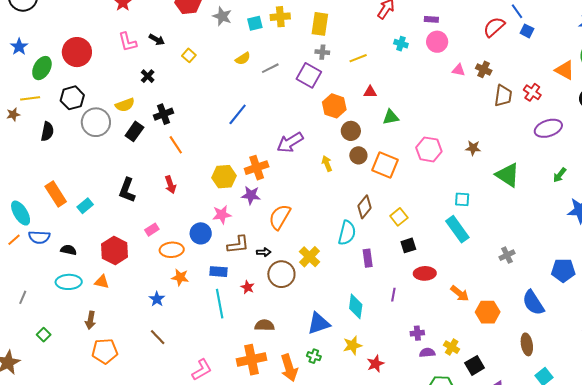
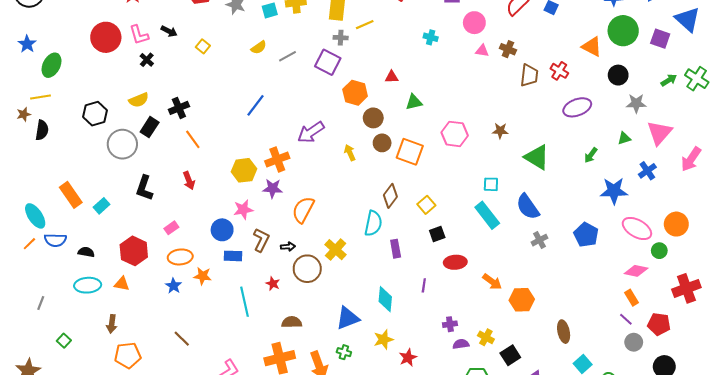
pink circle: (437, 42) -> (474, 23), moved
cyan cross: (401, 44) -> (431, 37), moved
red circle: (77, 52) -> (106, 37), moved
yellow line: (358, 58) -> (365, 25), moved
black cross: (148, 76) -> (147, 60), moved
black hexagon: (72, 98) -> (95, 114), moved
gray circle: (96, 122) -> (122, 144), moved
black semicircle: (47, 131) -> (42, 130), moved
brown L-shape: (238, 245) -> (261, 240), turned -55
orange ellipse: (172, 250) -> (180, 257), moved
blue pentagon: (563, 270) -> (586, 235), moved, turned 30
blue rectangle: (219, 272) -> (233, 256), moved
blue star: (157, 299) -> (173, 286), moved
blue semicircle: (533, 303) -> (528, 207), moved

